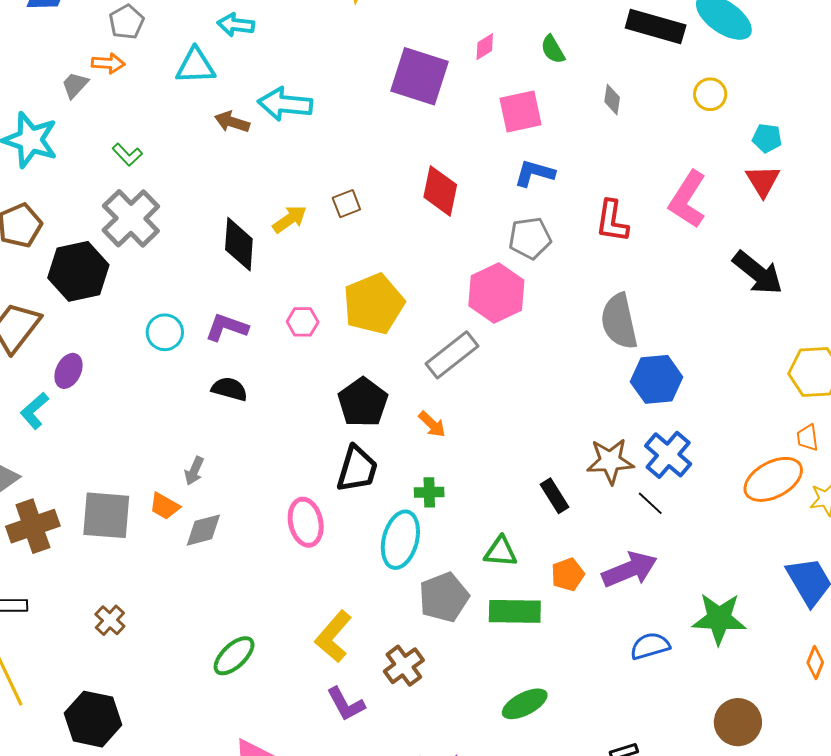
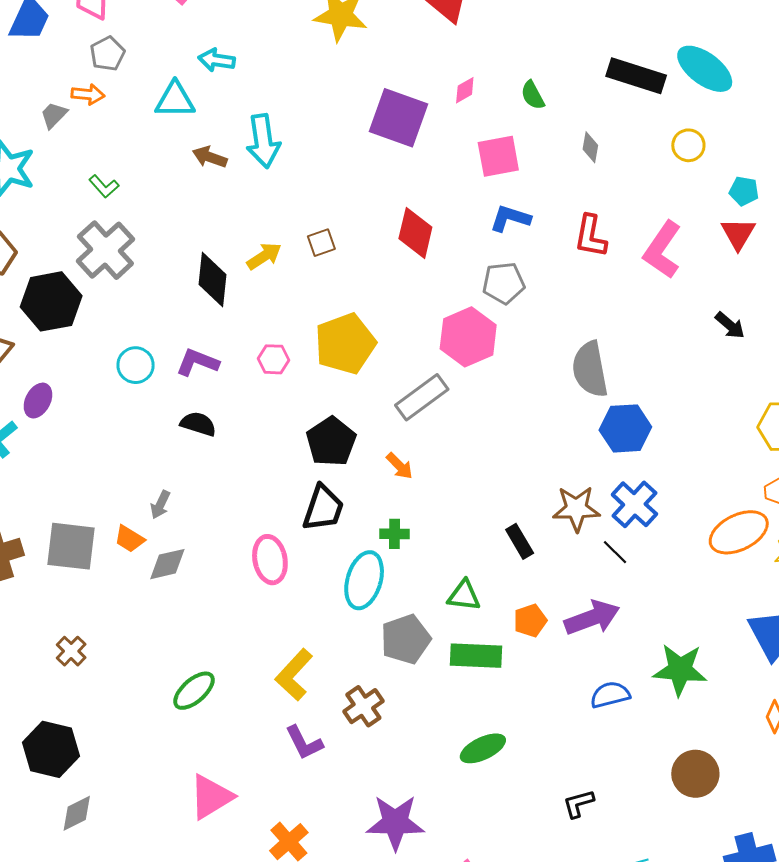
cyan arrow: (285, 104) -> (263, 141), turned -106
red L-shape: (612, 221) -> (591, 236), moved
black arrow: (758, 273) -> (730, 325), size x0.6

